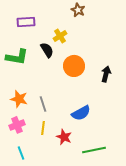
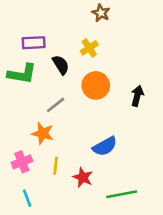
purple rectangle: (26, 22) -> (34, 43), moved
yellow cross: (60, 36) -> (89, 48), moved
orange star: (19, 99) -> (43, 133), moved
gray line: (43, 104) -> (56, 105), moved, turned 70

